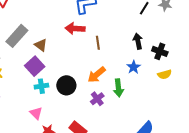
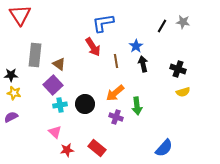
red arrow: (75, 28) -> (93, 47), turned -126
gray rectangle: (17, 36) -> (35, 55), turned -35
black arrow: (138, 41) -> (143, 64), moved
blue star: (134, 67) -> (136, 46), moved
purple cross: (97, 99) -> (116, 117), turned -32

